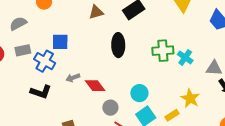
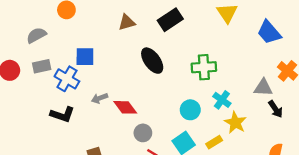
black ellipse: (118, 45) -> (152, 61), turned -35
cyan cross: (185, 57) -> (222, 100), moved
cyan circle: (139, 93) -> (190, 110), moved

